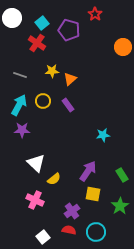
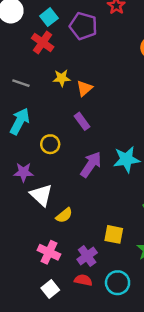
yellow circle: (43, 101) -> (50, 144), moved
purple star: (22, 130) -> (23, 172), moved
cyan star: (103, 135) -> (126, 159), size x1.5
purple arrow: (88, 171) -> (91, 164), moved
pink cross: (35, 200) -> (49, 252), moved

